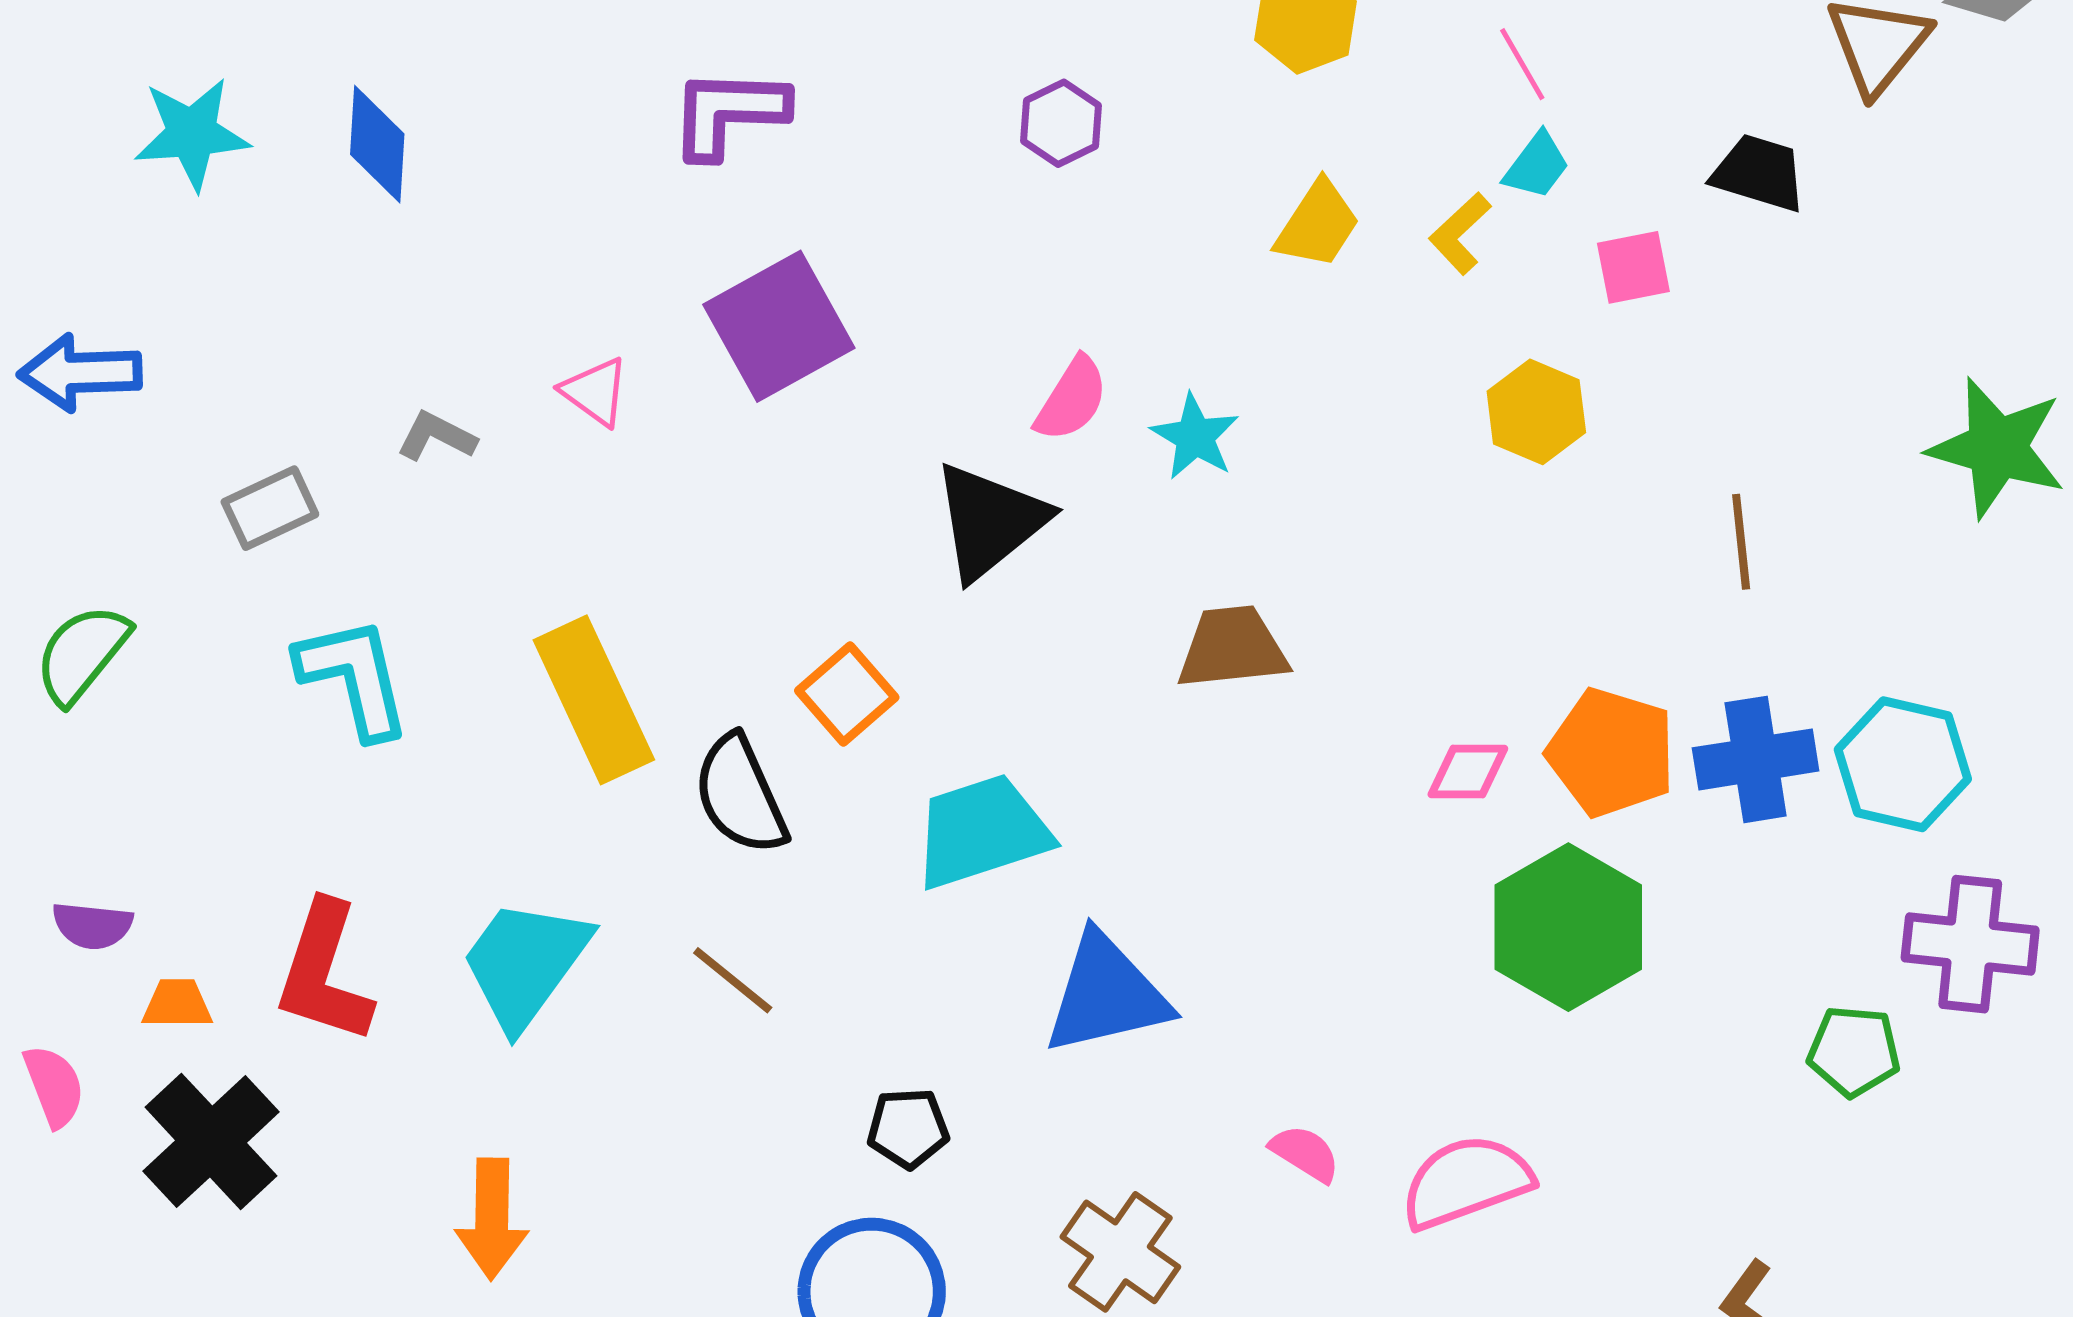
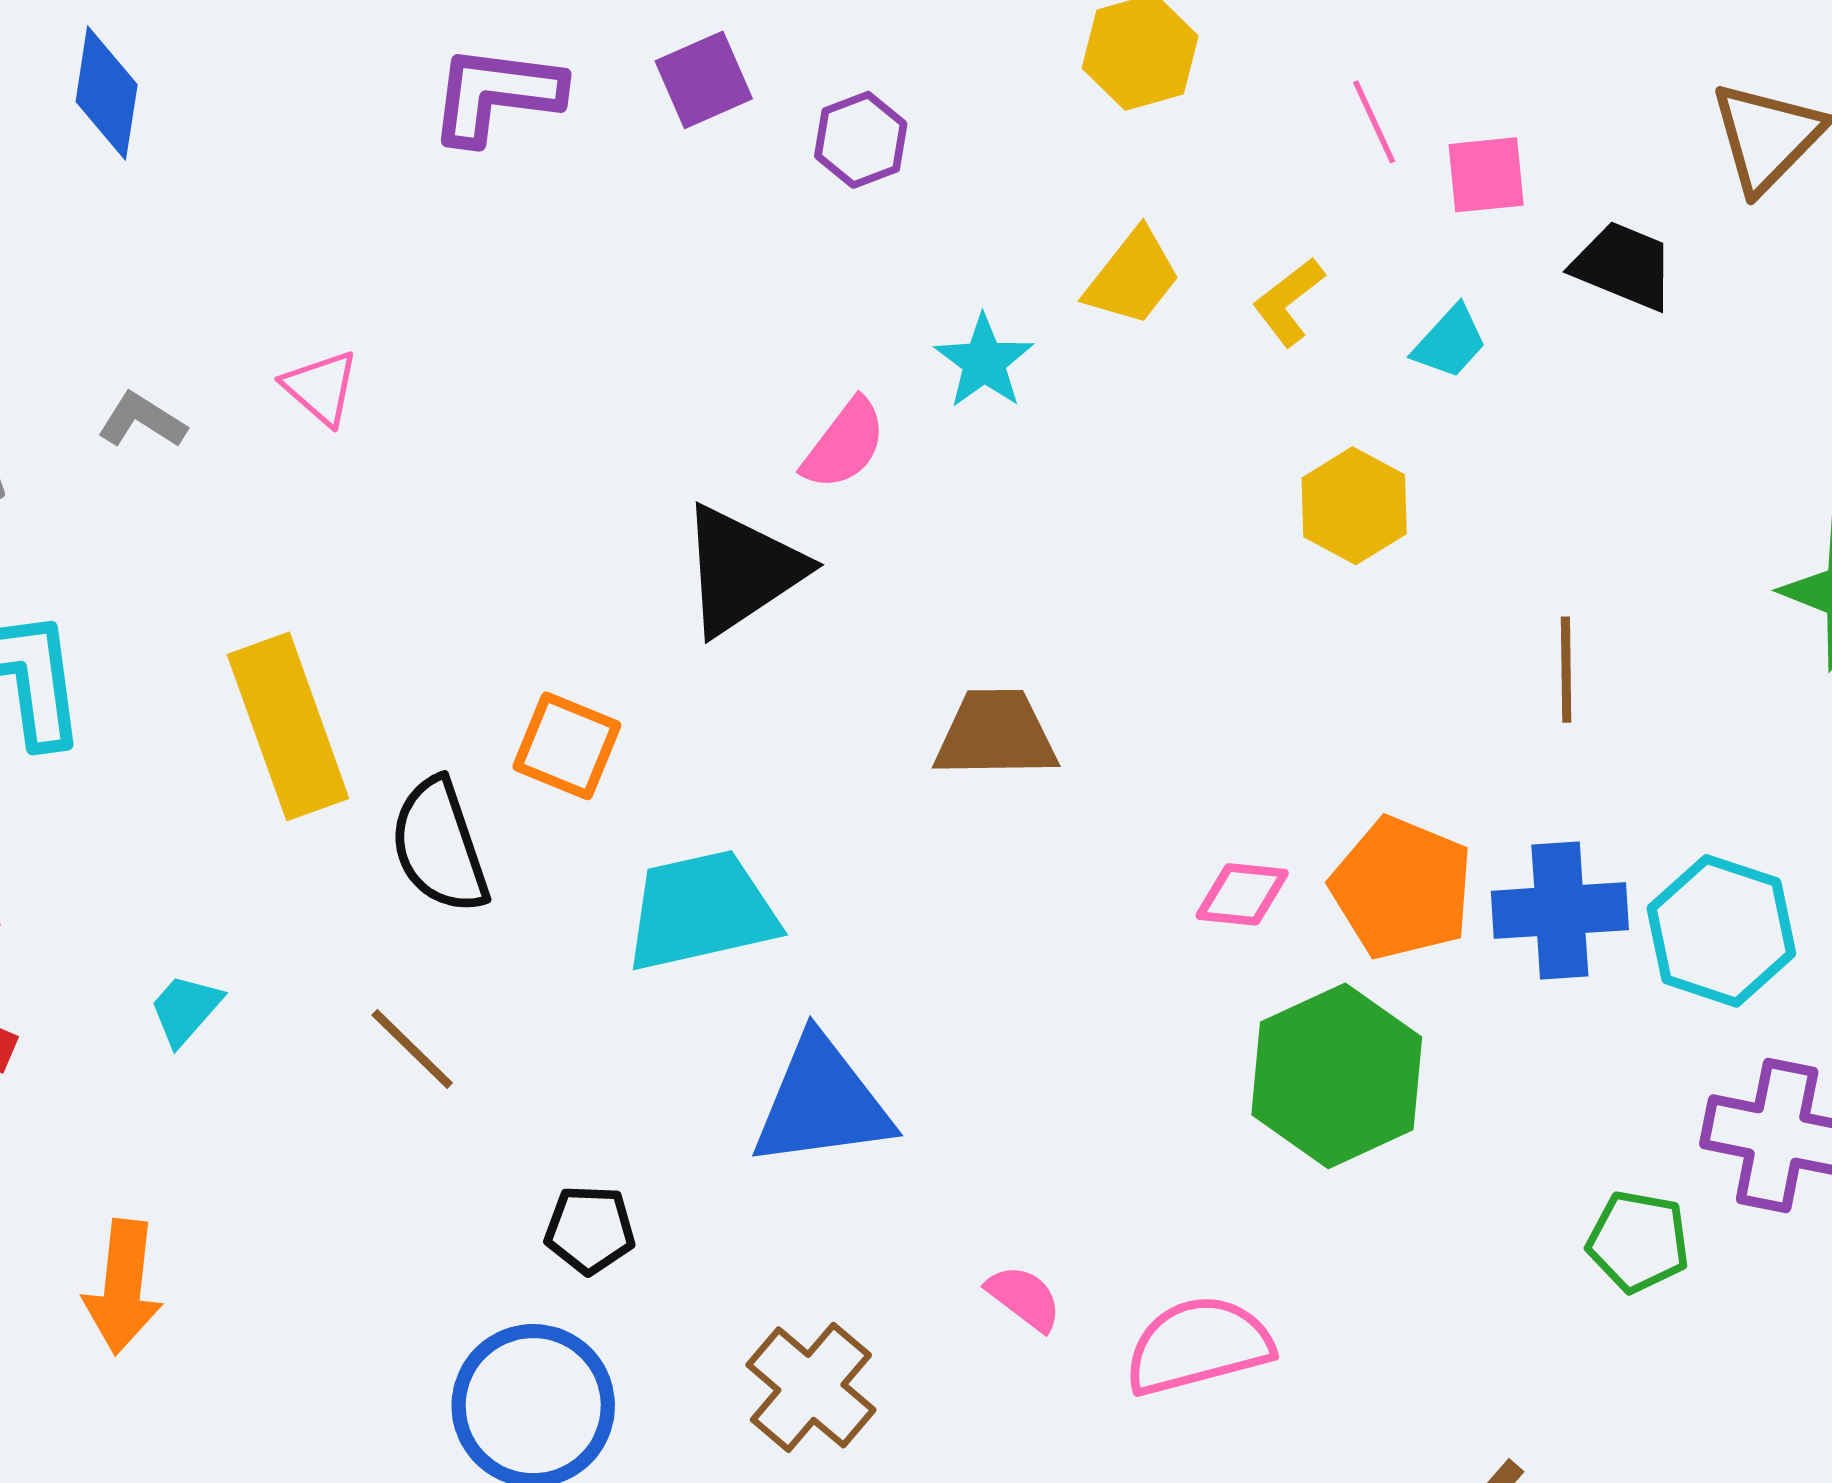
cyan trapezoid: (1537, 166) -> (1450, 342), moved
pink square: (1633, 267) -> (1486, 175), moved
purple square: (779, 326) -> (704, 80), moved, size x0.6
cyan star: (1195, 437) -> (984, 362), moved
orange square: (847, 694) -> (567, 746), turned -32
cyan trapezoid: (525, 963) -> (185, 1009), size x0.5

